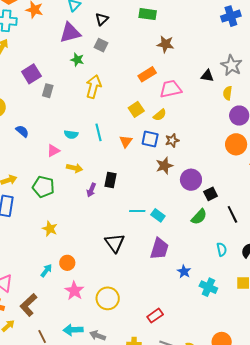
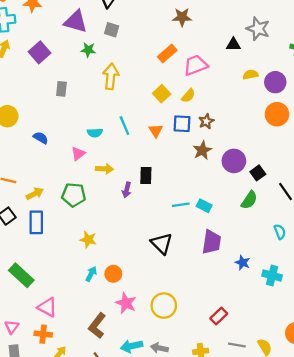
purple triangle: (70, 33) -> (76, 22), turned 40
purple square: (31, 74) -> (40, 52), moved
yellow semicircle: (228, 93) -> (250, 75), moved, turned 80
cyan arrow: (46, 271) -> (91, 274), moved
brown L-shape: (29, 305) -> (97, 326), moved

